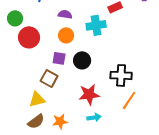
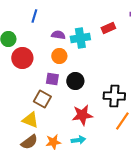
cyan cross: (96, 25) -> (80, 38), moved
yellow triangle: (37, 99) -> (30, 120), turned 36
cyan arrow: (94, 117) -> (78, 140), moved

